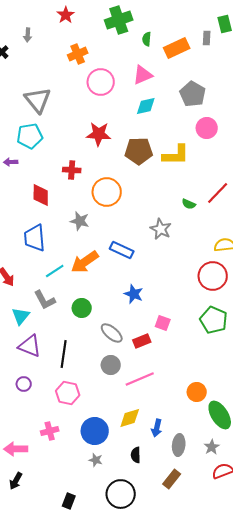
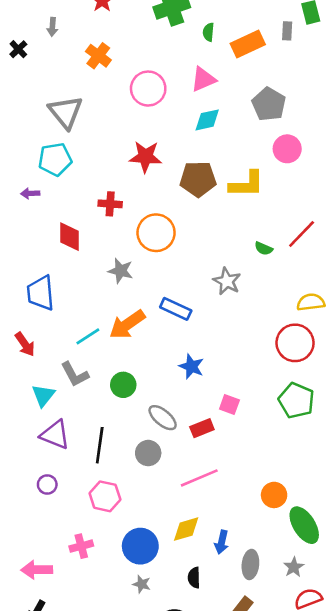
orange cross: (78, 54) -> (98, 56), moved, turned -30
blue trapezoid: (35, 238) -> (41, 293), moved
gray circle: (111, 365) -> (148, 453), moved

